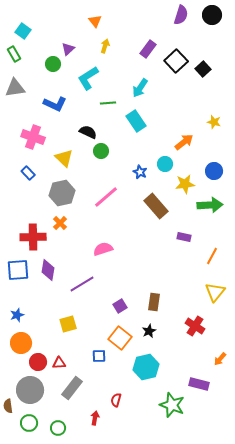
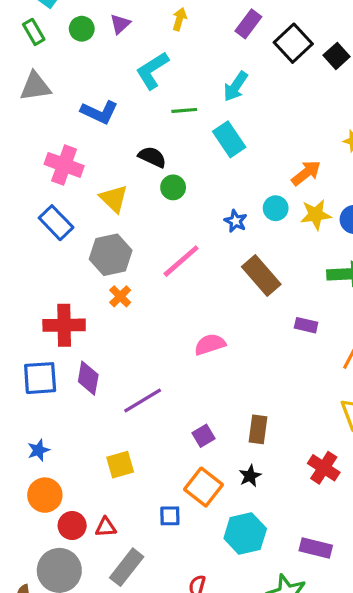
green circle: (53, 64) -> (82, 29), moved
blue rectangle: (28, 173) -> (56, 223), size x1.5
yellow star: (185, 184) -> (316, 215), moved
orange cross: (60, 223) -> (120, 296), moved
pink semicircle: (103, 249) -> (210, 344), moved
purple rectangle: (199, 384) -> (316, 548), moved

